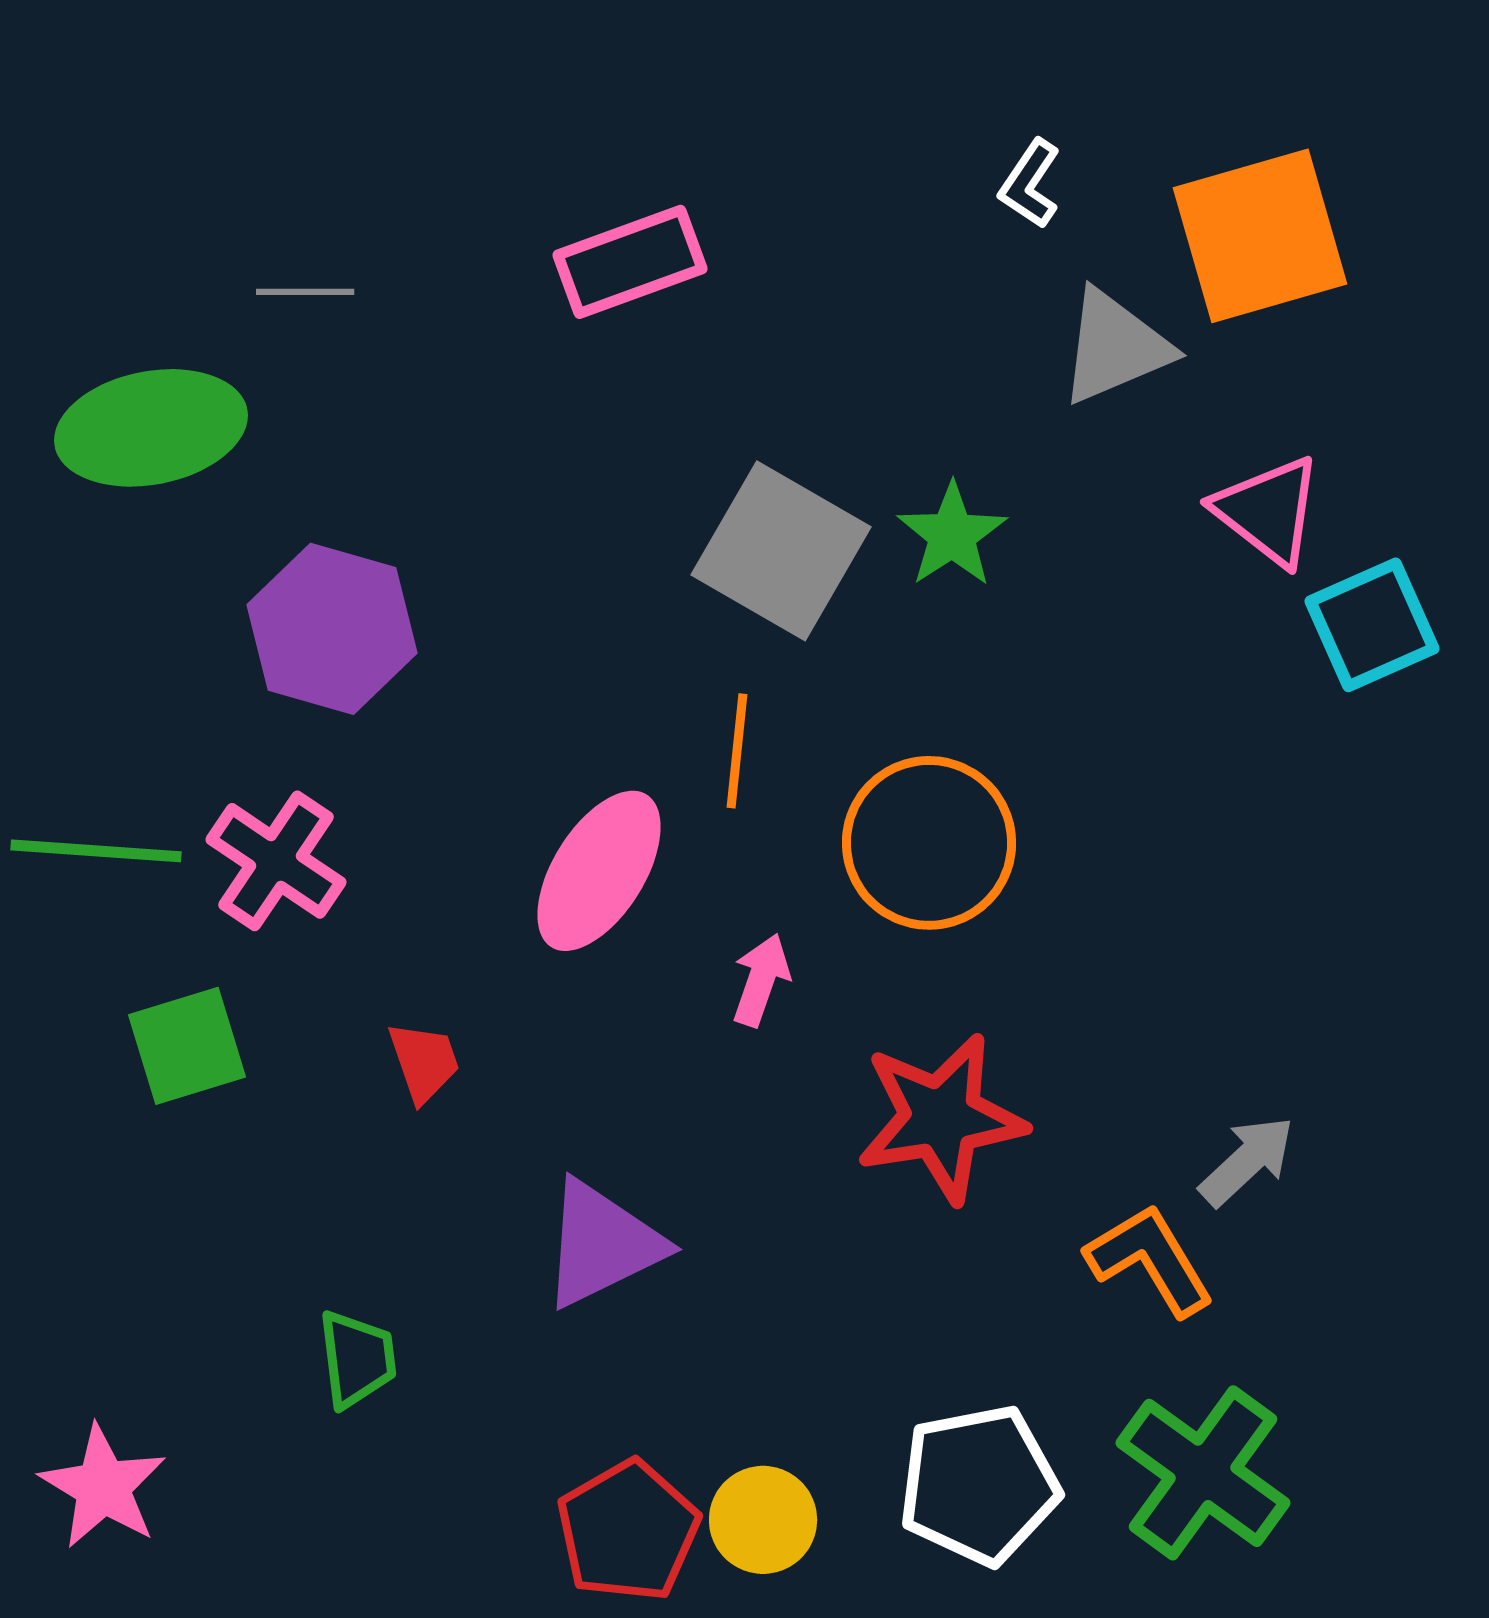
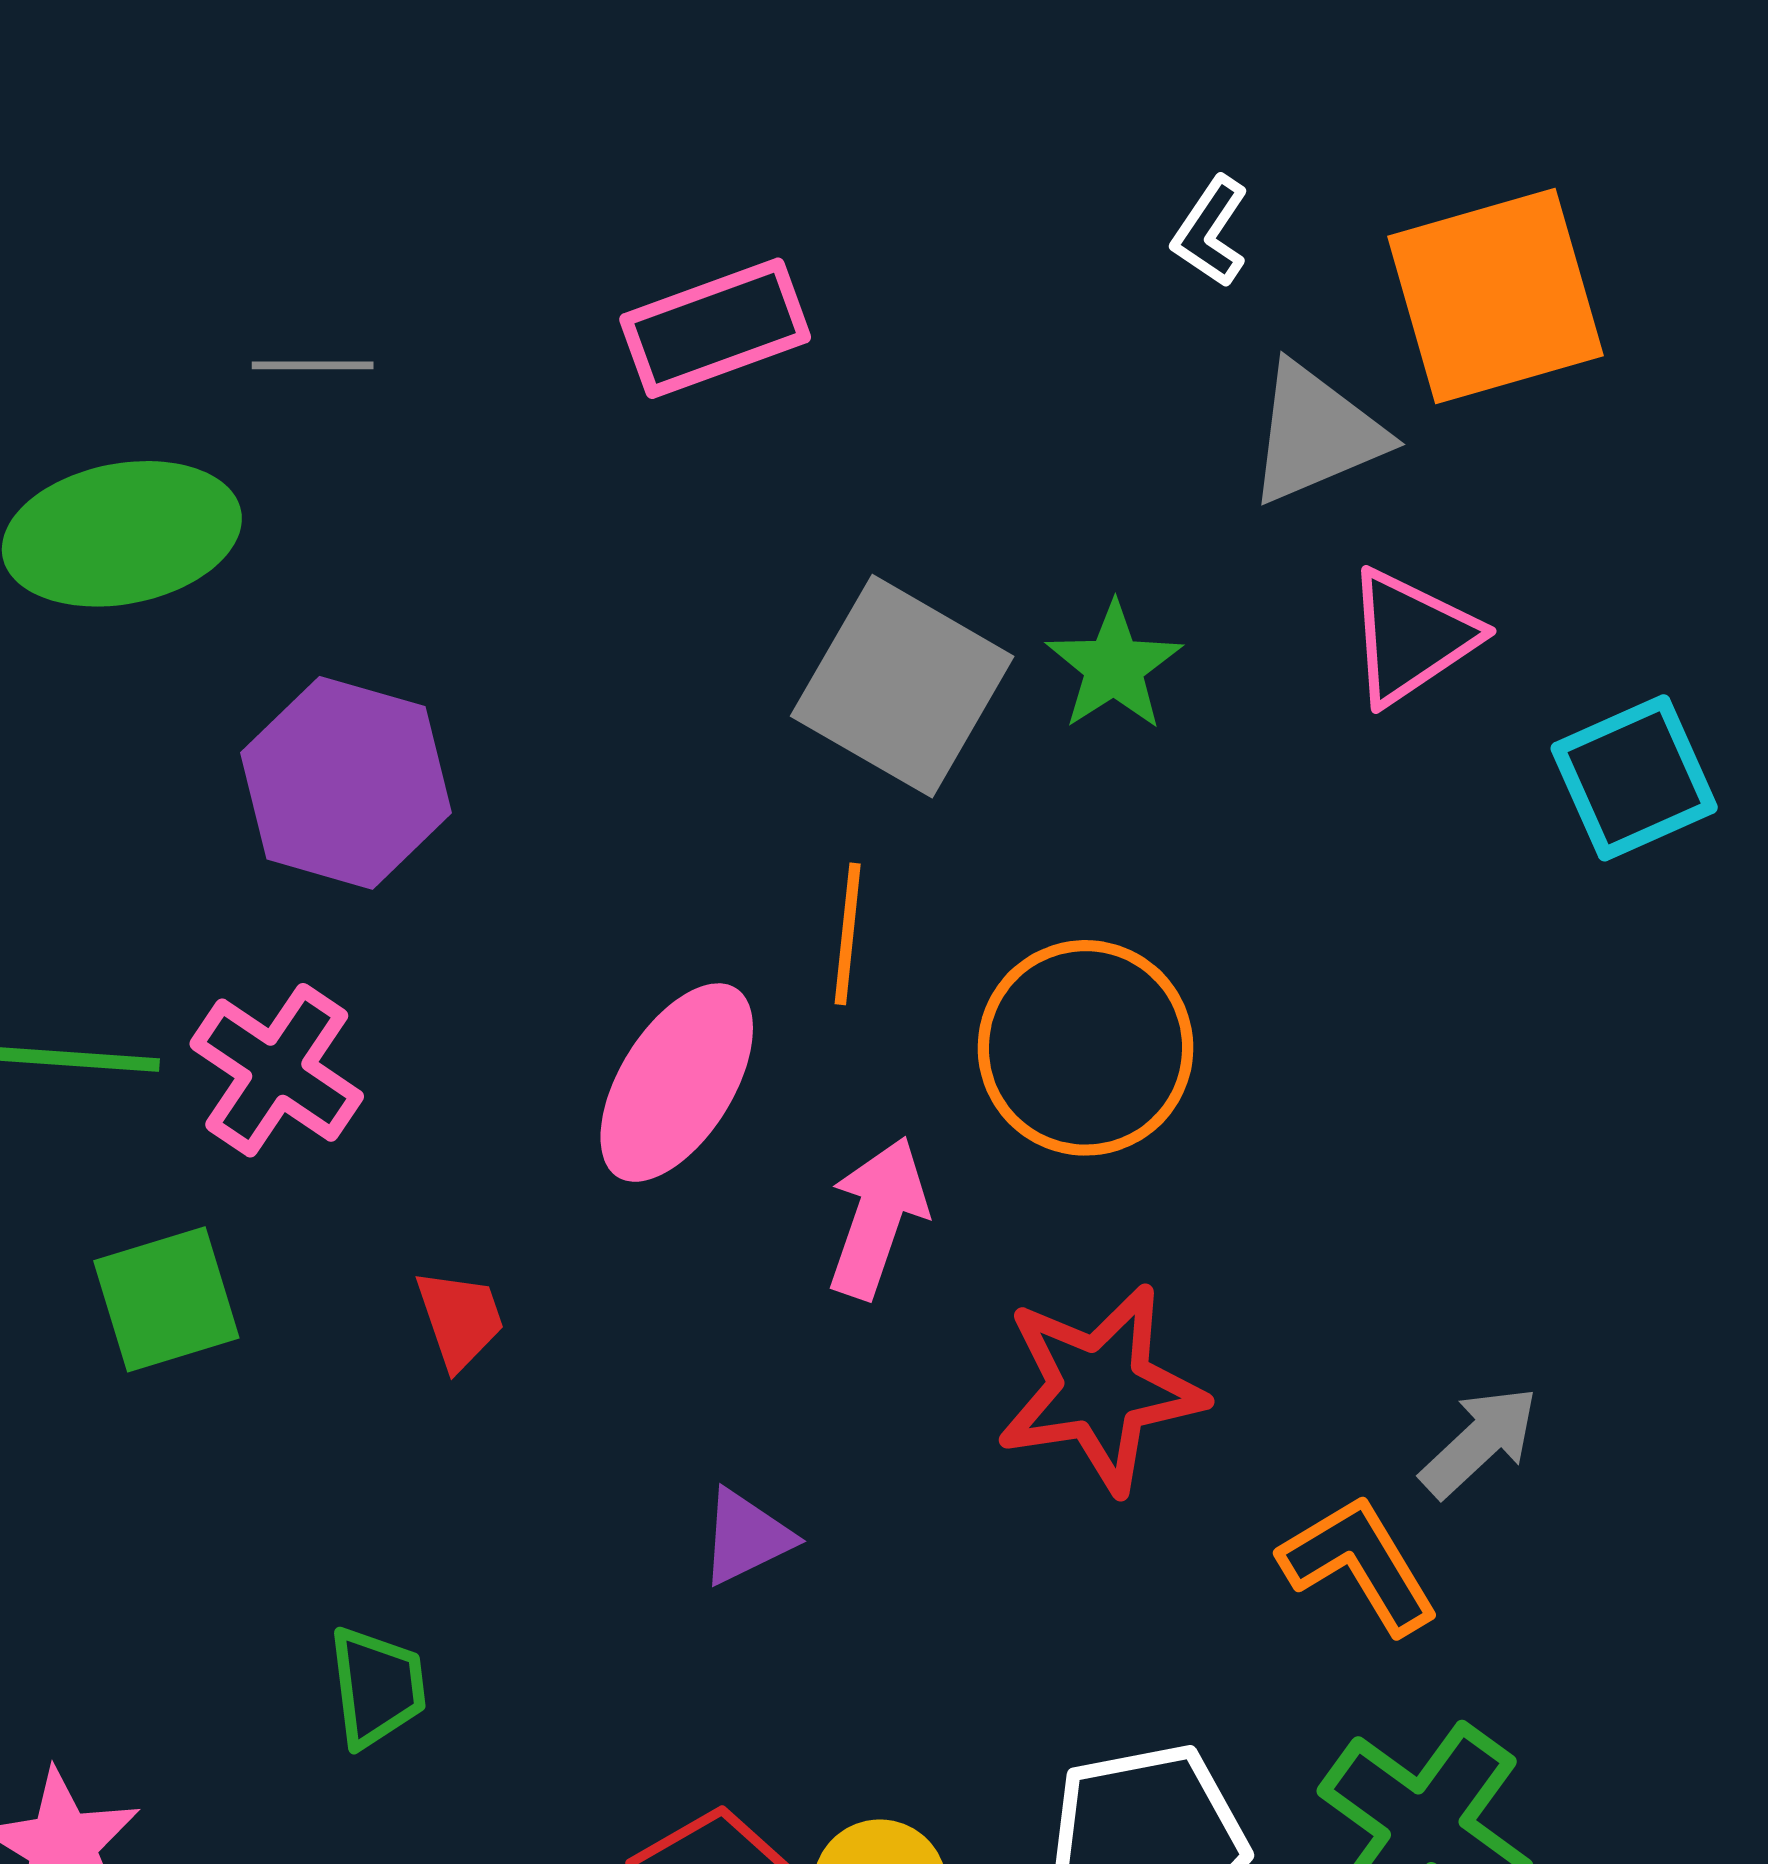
pink triangle: (1268, 511) -> (1411, 637), moved, turned 48
pink arrow: (761, 980) -> (877, 1218), size x1.4
purple triangle: (602, 1244) -> (746, 1537), moved, size x0.6

